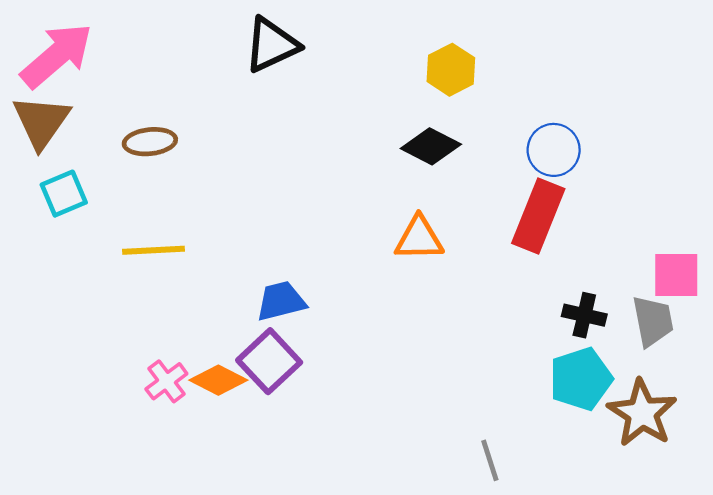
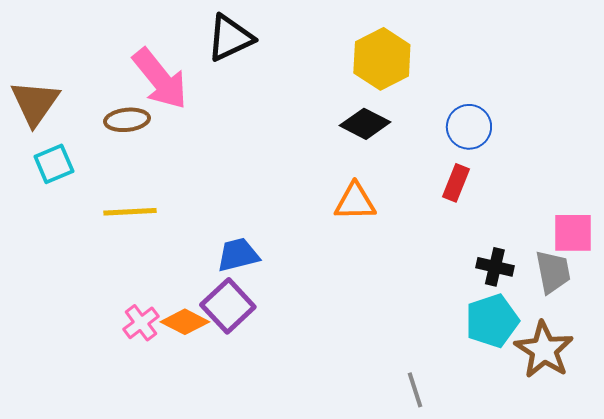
pink arrow: (57, 55) -> (160, 79), moved, turned 92
yellow hexagon: (451, 70) -> (382, 59), size x1.4
red rectangle: (538, 216) -> (456, 183), size x0.6

